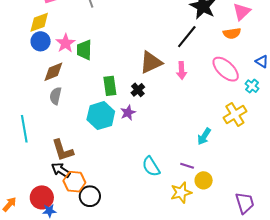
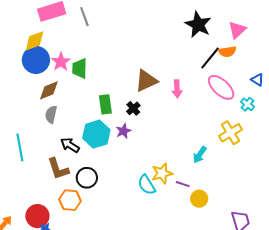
black line: (187, 37) -> (210, 58), moved
blue circle: (41, 41) -> (36, 60), size x1.4
black arrow: (61, 170) -> (70, 145), moved
yellow star: (181, 193) -> (162, 173), moved
black circle: (90, 196) -> (87, 178), moved

